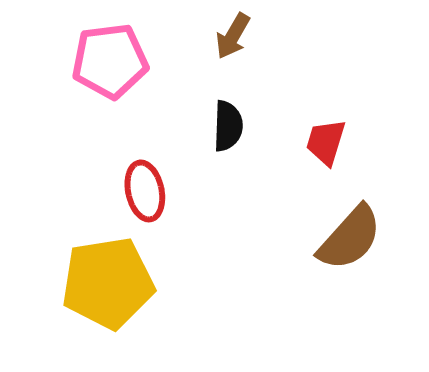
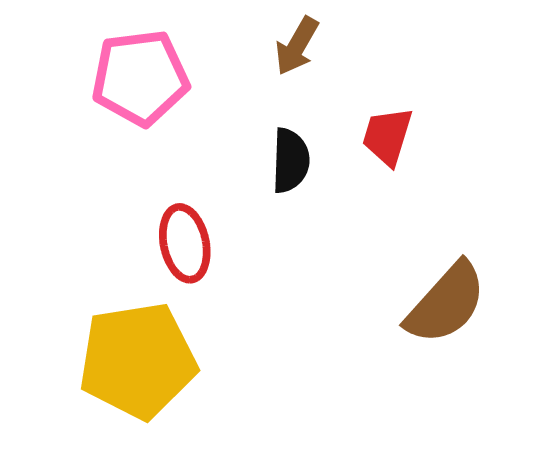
red trapezoid: (326, 142) -> (387, 136), moved

